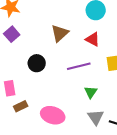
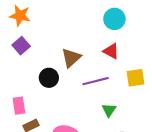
brown triangle: (60, 33) -> (71, 58), moved

